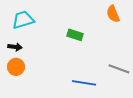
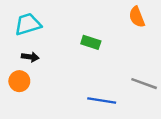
black arrow: (15, 47) -> (30, 57), moved

